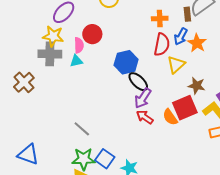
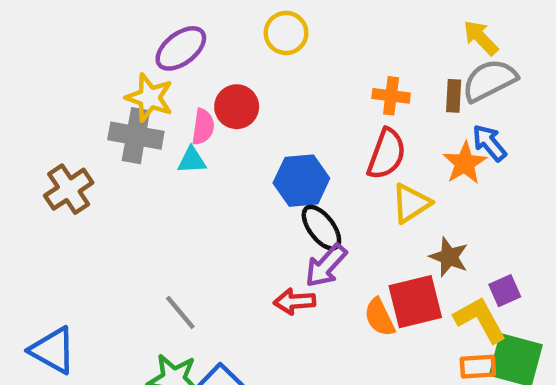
blue arrow: (181, 36) -> (489, 143), moved, turned 102
red arrow: (145, 117) -> (294, 301), moved, turned -48

